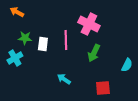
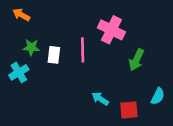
green arrow: (94, 53) -> (136, 60), moved
cyan semicircle: (127, 65) -> (158, 96), moved
cyan arrow: (64, 79) -> (100, 99), moved

